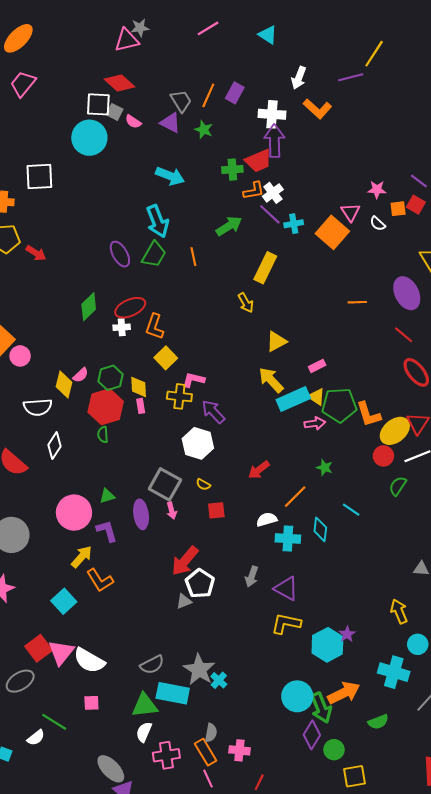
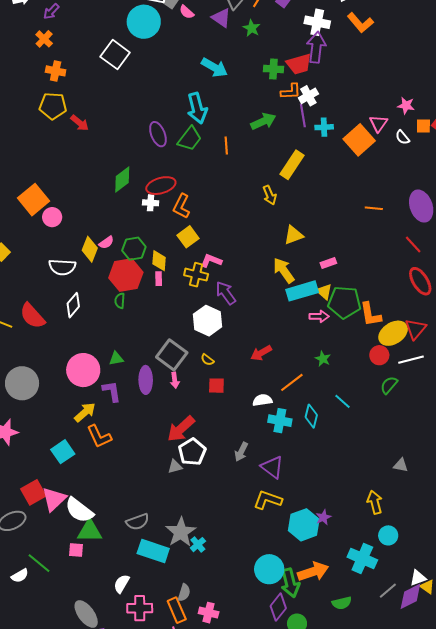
white square: (39, 176) -> (115, 55), moved, turned 32
purple line: (270, 214) -> (303, 115), turned 30
green triangle: (145, 705) -> (90, 531), moved

